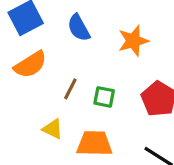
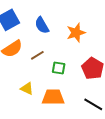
brown line: (70, 89) -> (37, 55), moved, turned 32

